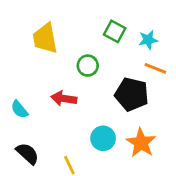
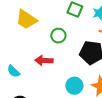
yellow trapezoid: (45, 38) -> (26, 19), turned -40

